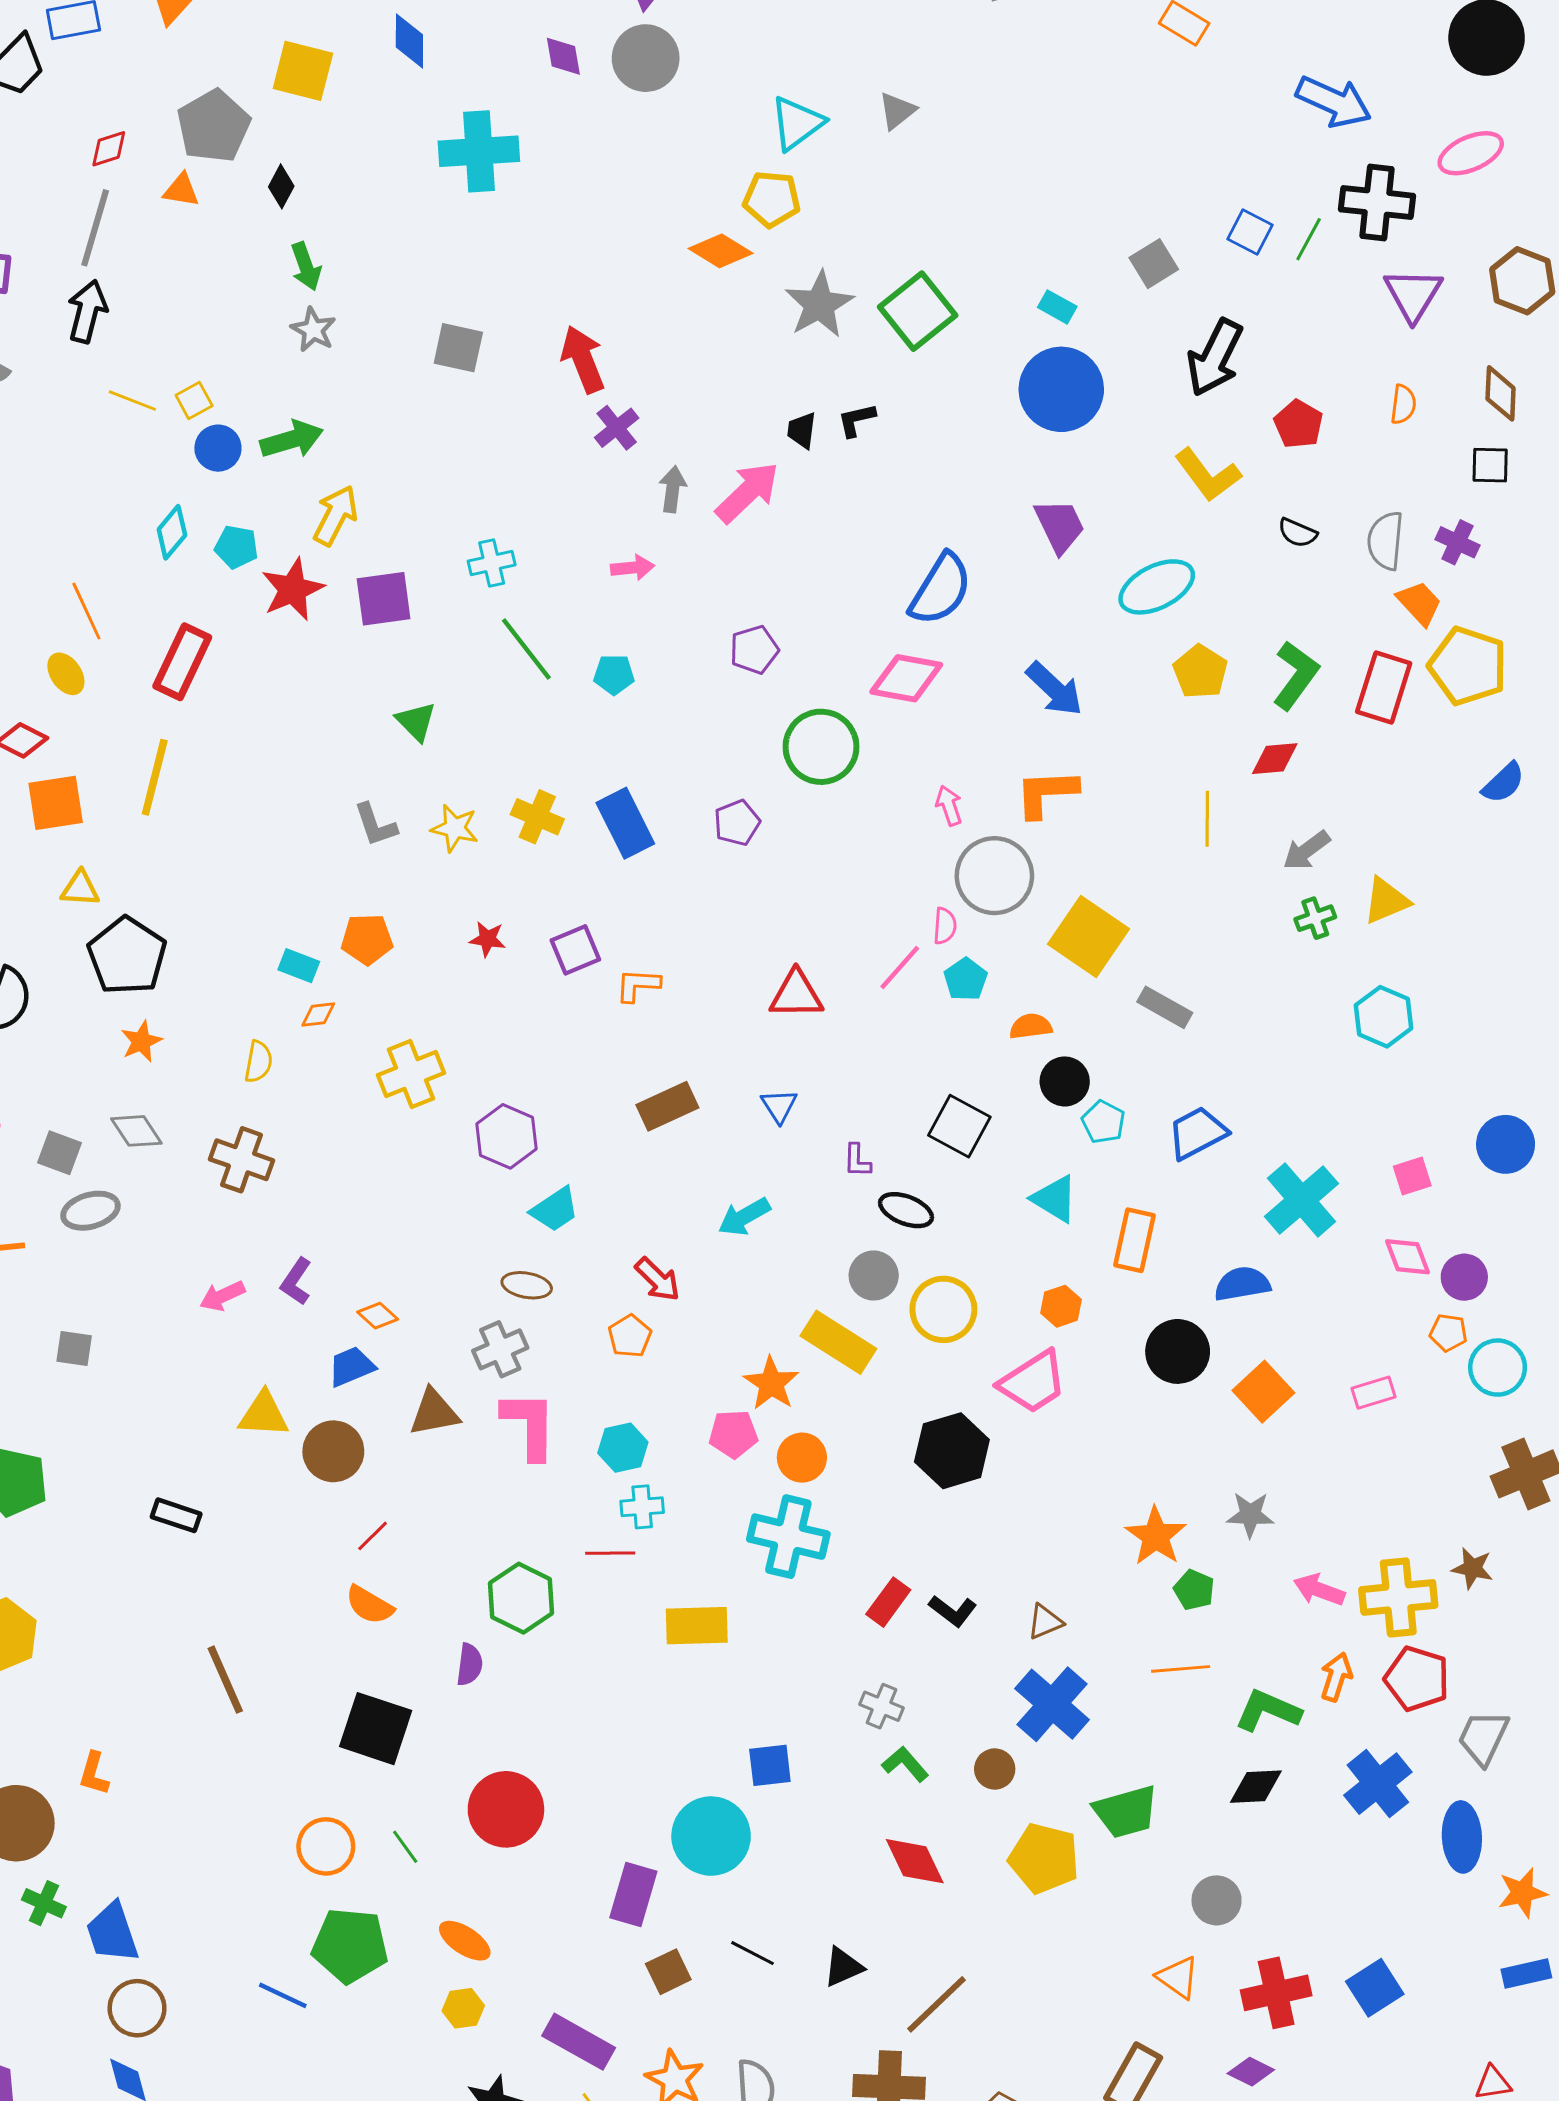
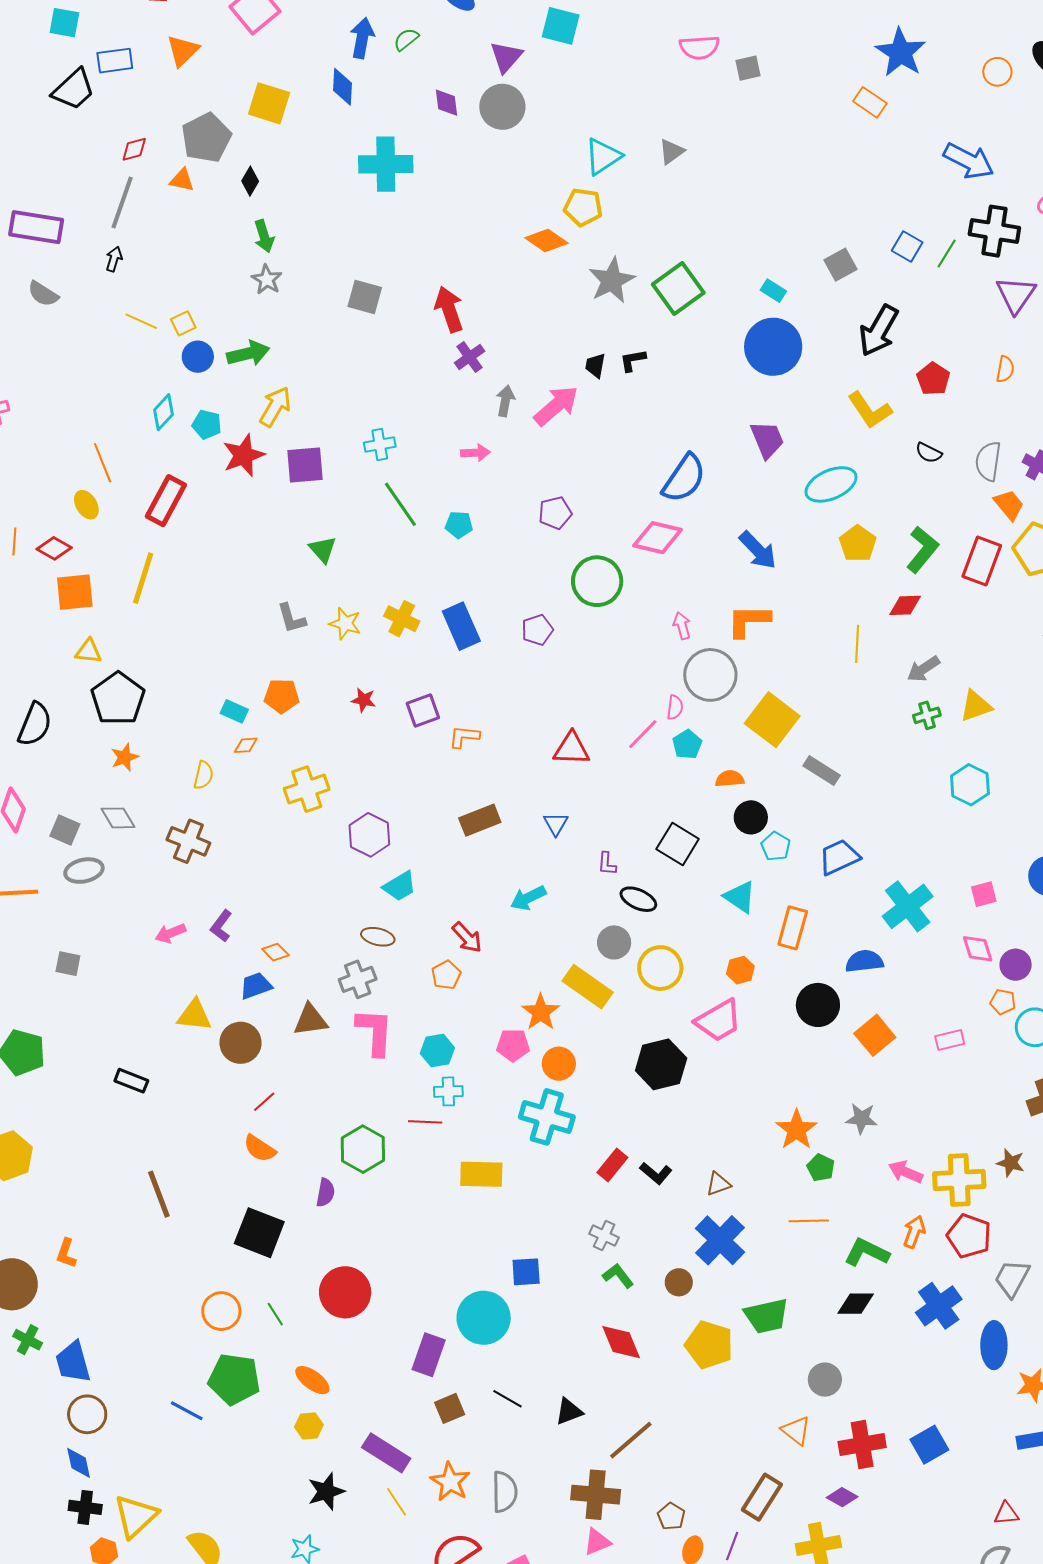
black arrow: (87, 311) -> (114, 259), size x0.6

